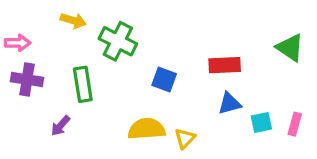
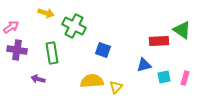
pink arrow: (17, 43) -> (11, 27), turned -35
red rectangle: (225, 65) -> (159, 41), moved
purple arrow: (60, 126) -> (38, 79), turned 64

